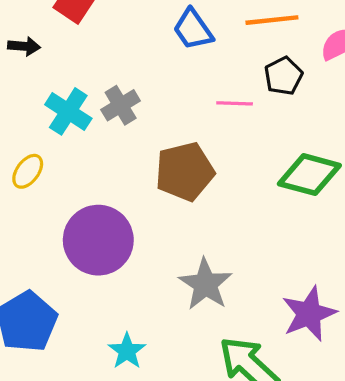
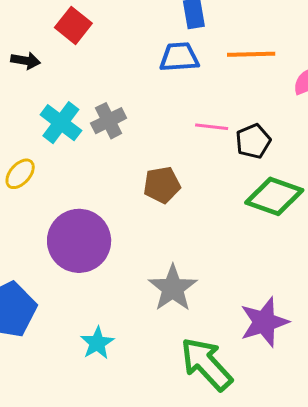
blue trapezoid: (193, 29) -> (179, 57), turned 117
black pentagon: (283, 76) -> (253, 141), moved
brown pentagon: (185, 172) -> (162, 185), size x0.7

